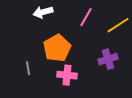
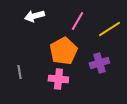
orange pentagon: (57, 48) -> (63, 51), moved

